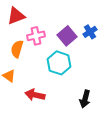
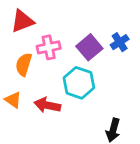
red arrow: (35, 95) -> (47, 105), moved

